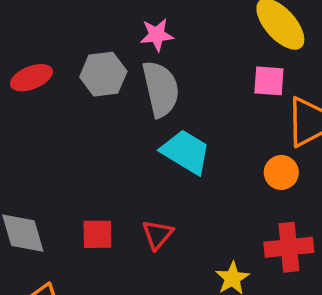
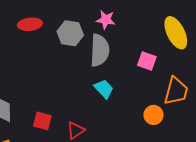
pink square: (269, 81) -> (147, 61), moved
cyan trapezoid: (186, 152) -> (104, 89), size x0.7

